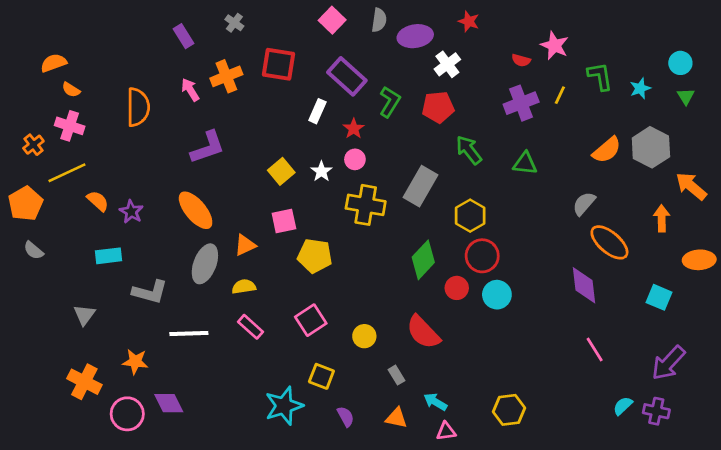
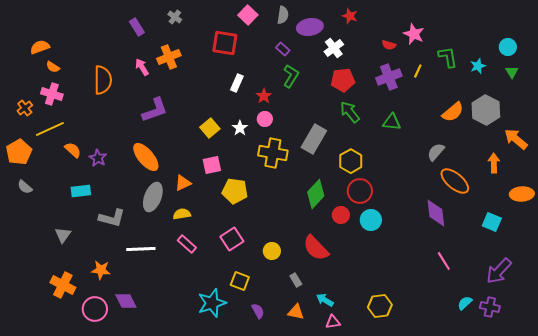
red square: (279, 64) -> (225, 43), moved
purple rectangle: (347, 76) -> (283, 49), moved, size x0.5
red pentagon: (438, 107) -> (343, 80), moved

